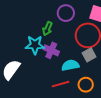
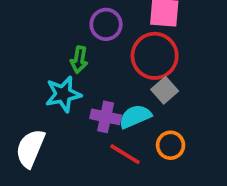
purple cross: (51, 50) -> (106, 117), moved
red line: (61, 84) -> (125, 154), turned 60

